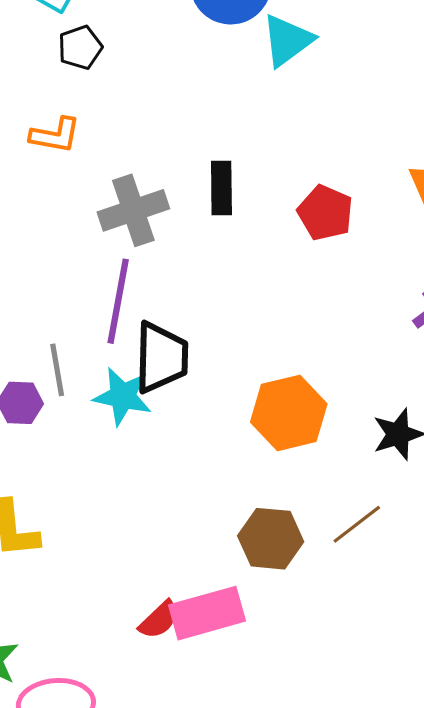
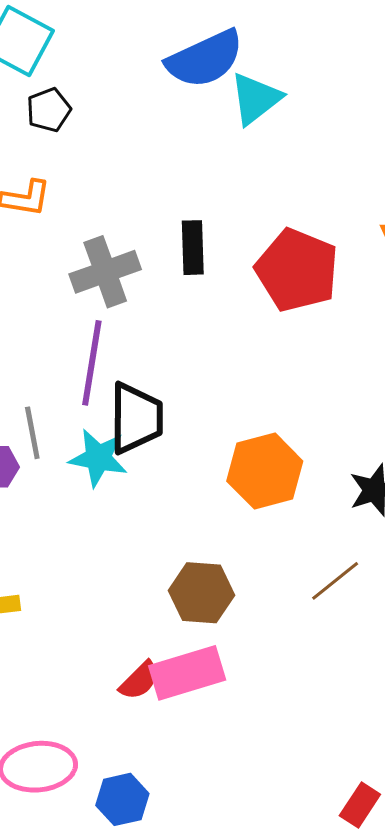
red pentagon: (325, 213) -> (297, 270), size x1.5
brown hexagon: (271, 539) -> (201, 593), moved

